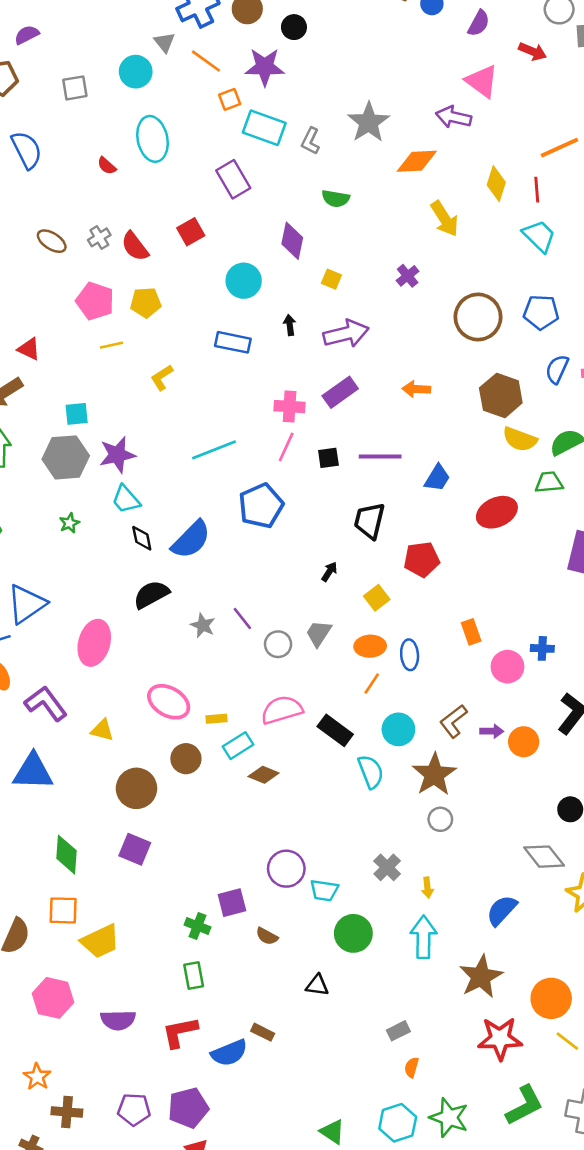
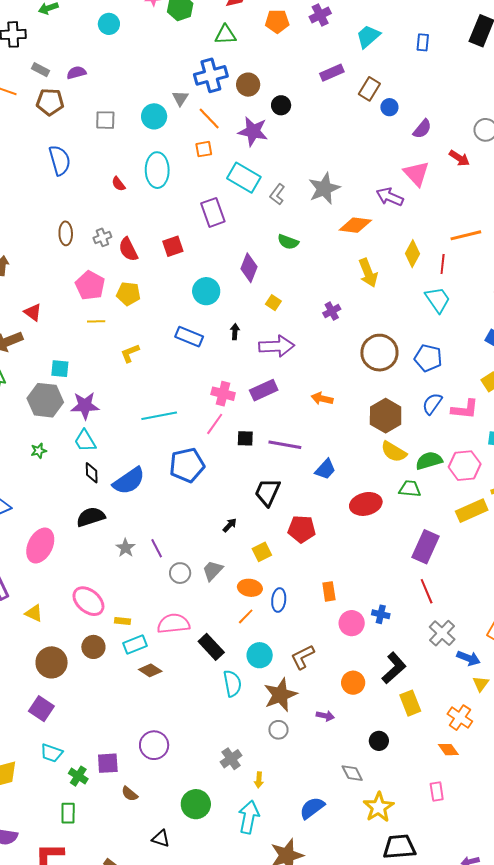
orange square: (230, 99) -> (204, 149), moved
brown ellipse: (52, 241) -> (66, 233), turned 45
purple arrow: (492, 731) -> (325, 716), moved
gray diamond: (544, 857) -> (352, 773), size x0.7
cyan trapezoid: (324, 890) -> (52, 753), moved

